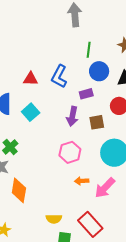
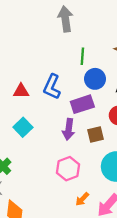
purple rectangle: (86, 94) -> (82, 104), size x1.5
orange arrow: (82, 181) -> (82, 199), turned -40

